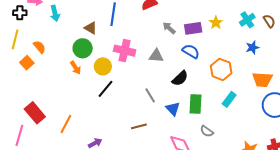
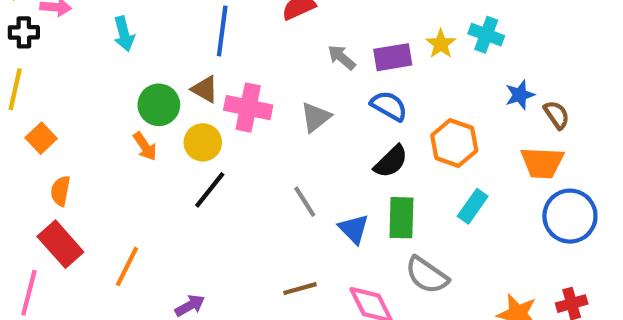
cyan arrow: (55, 13) -> (124, 34), moved
cyan cross: (247, 20) -> (486, 35), moved, turned -35
brown semicircle: (269, 21) -> (557, 115), moved
brown triangle: (91, 28) -> (205, 89), moved
orange semicircle: (39, 47) -> (60, 191), moved, turned -128
gray triangle: (156, 56) -> (316, 117), turned -42
black semicircle: (180, 78) -> (391, 161), moved
brown line: (139, 126) -> (300, 289), moved
gray semicircle: (207, 131) -> (427, 275), size x1.5

